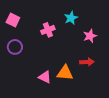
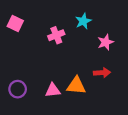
purple circle: (15, 47) -> (18, 89), moved
pink triangle: (45, 77) -> (53, 90), turned -32

